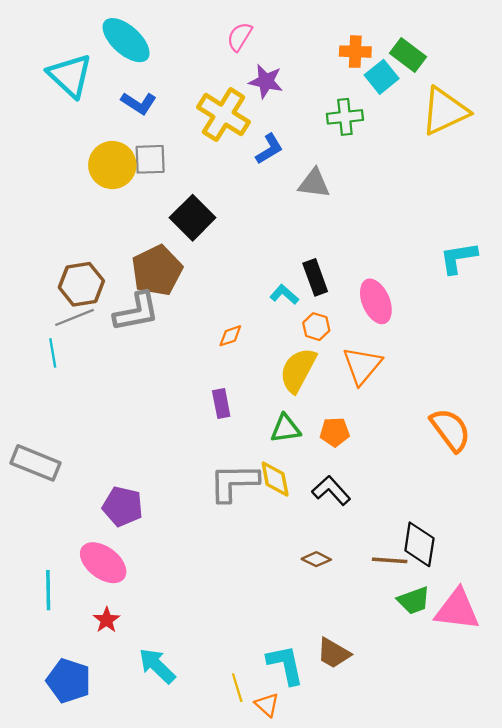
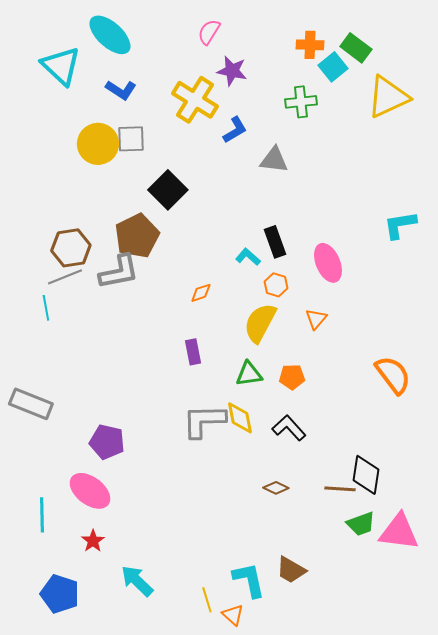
orange triangle: (362, 366) -> (316, 319), size x0.6

